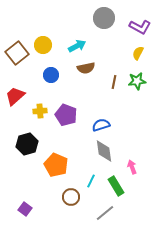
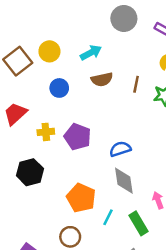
brown line: (114, 82) -> (136, 84), moved
orange pentagon: (56, 165) -> (81, 198), moved
brown circle: (71, 197) -> (70, 237), moved

